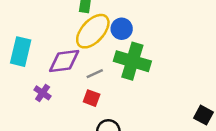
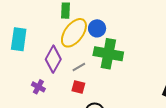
cyan rectangle: (21, 52) -> (19, 39), moved
purple diamond: (64, 61) -> (53, 59), turned -48

